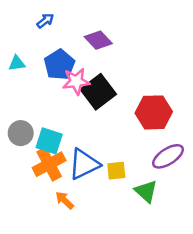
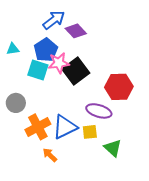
blue arrow: (45, 21) -> (54, 20), moved, size x1.6
cyan square: (49, 141) -> (38, 70), moved
purple ellipse: (168, 156) -> (99, 111), moved, turned 50

